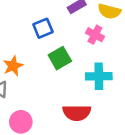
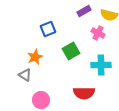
blue square: (43, 28) -> (48, 29), moved

